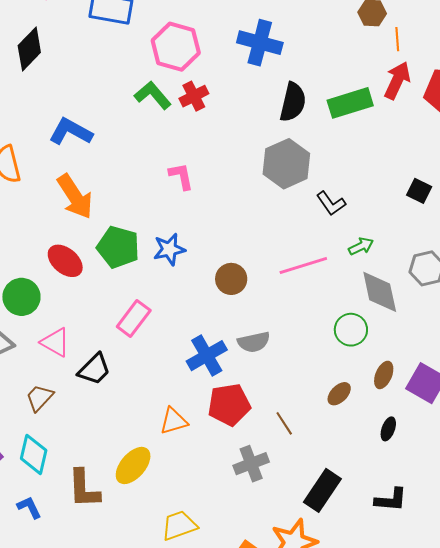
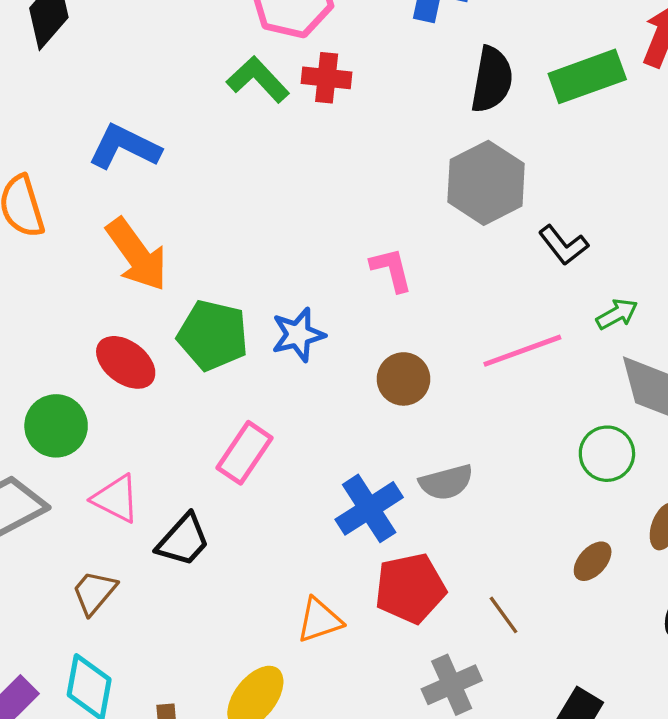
red cross: (194, 96) -> (327, 78), turned 36
pink L-shape: (181, 176) -> (391, 270), moved

